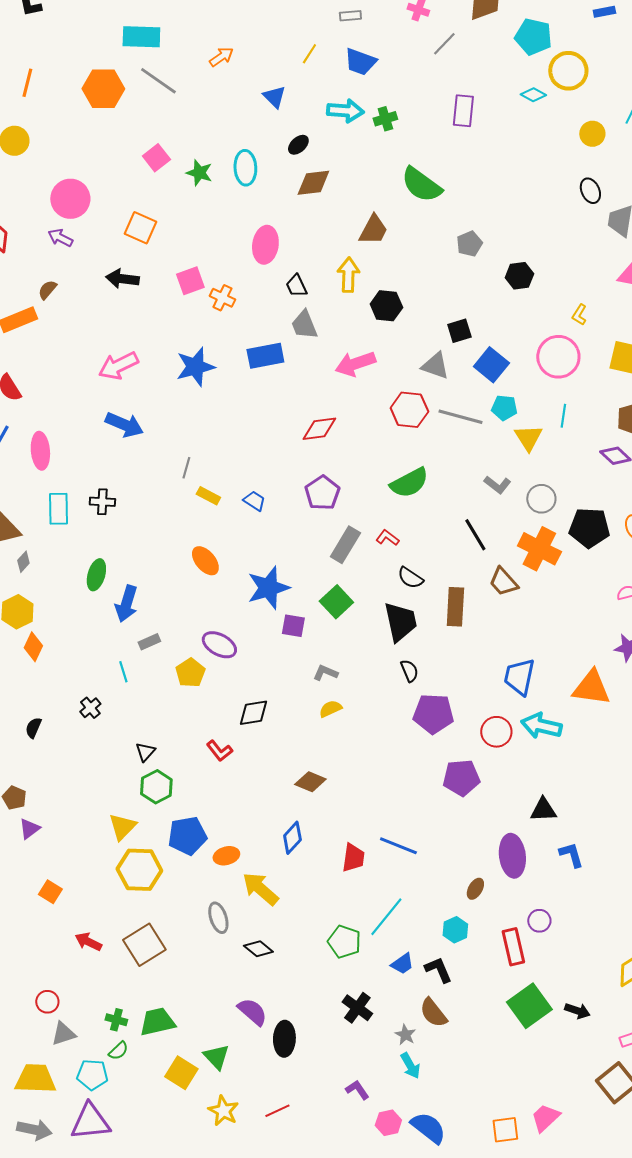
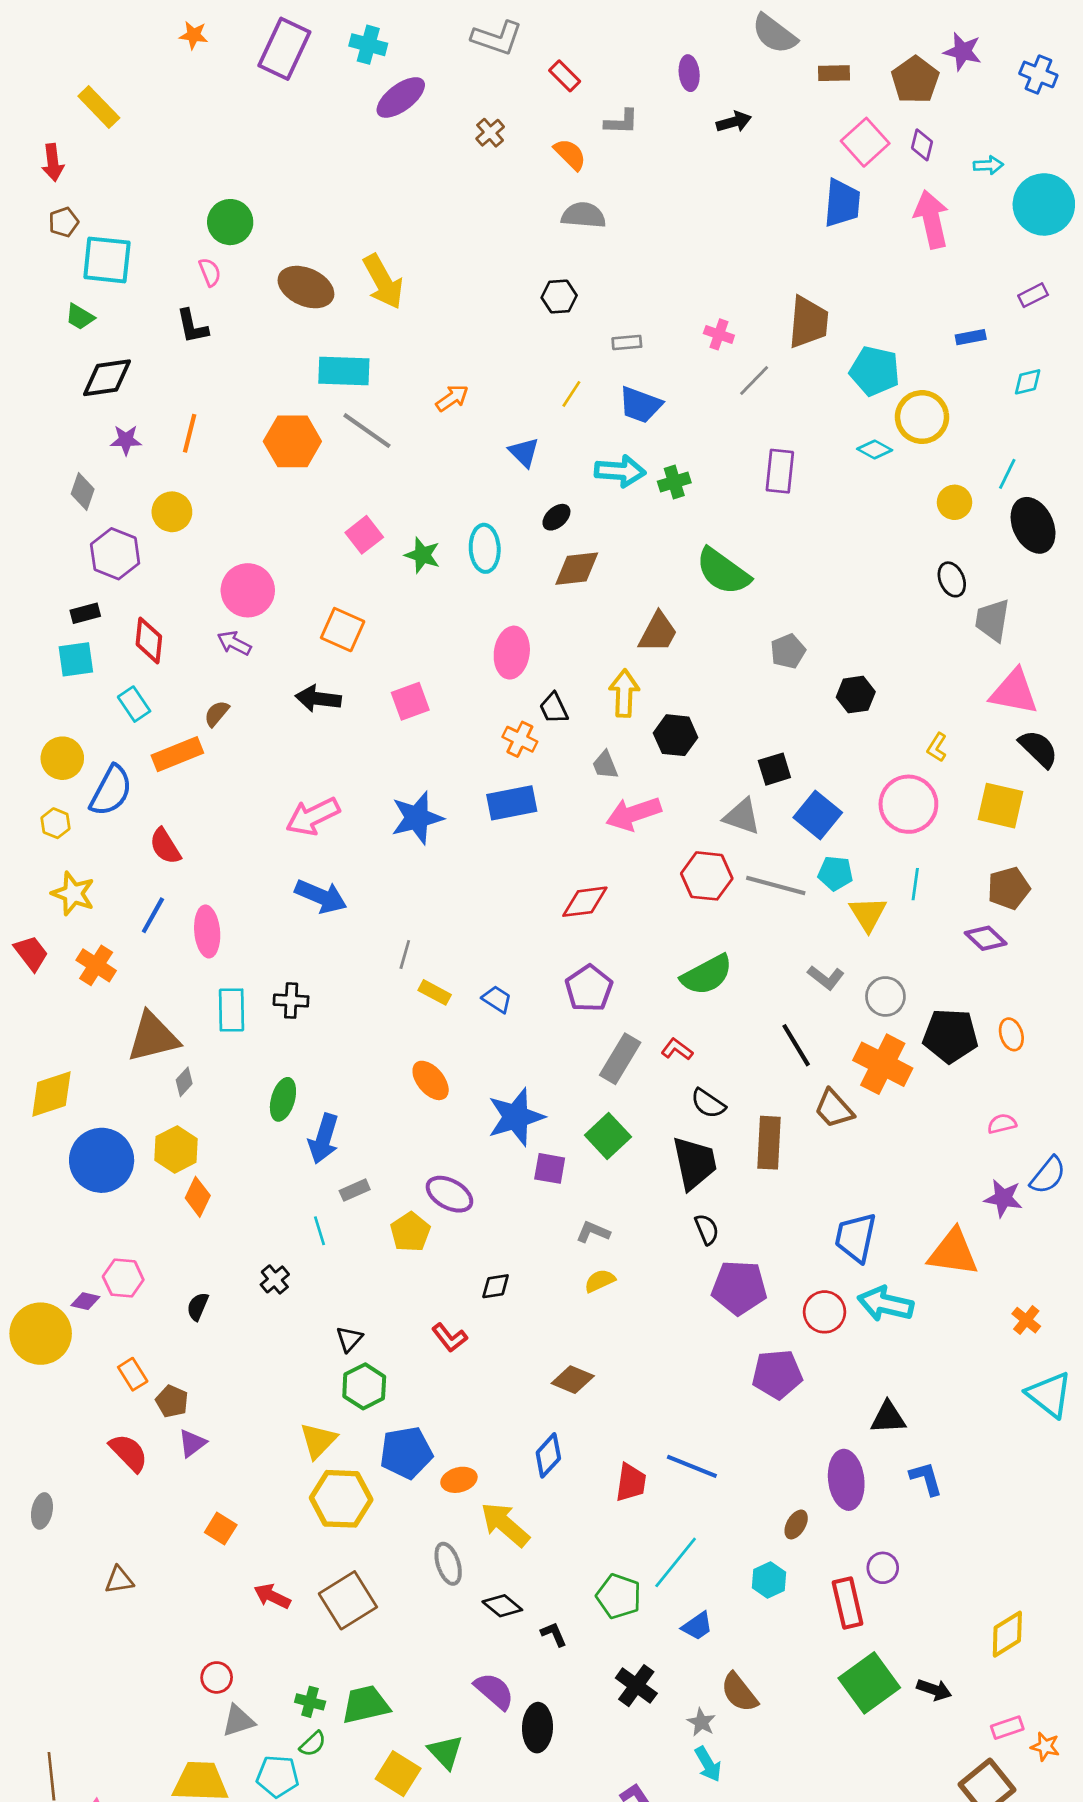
orange cross: (222, 298) -> (520, 739), moved
gray trapezoid: (304, 325) -> (605, 765), moved, size x0.7
black diamond: (253, 713) -> (496, 1286), size x0.7
black L-shape: (438, 970) -> (554, 1634), moved, size x0.7

